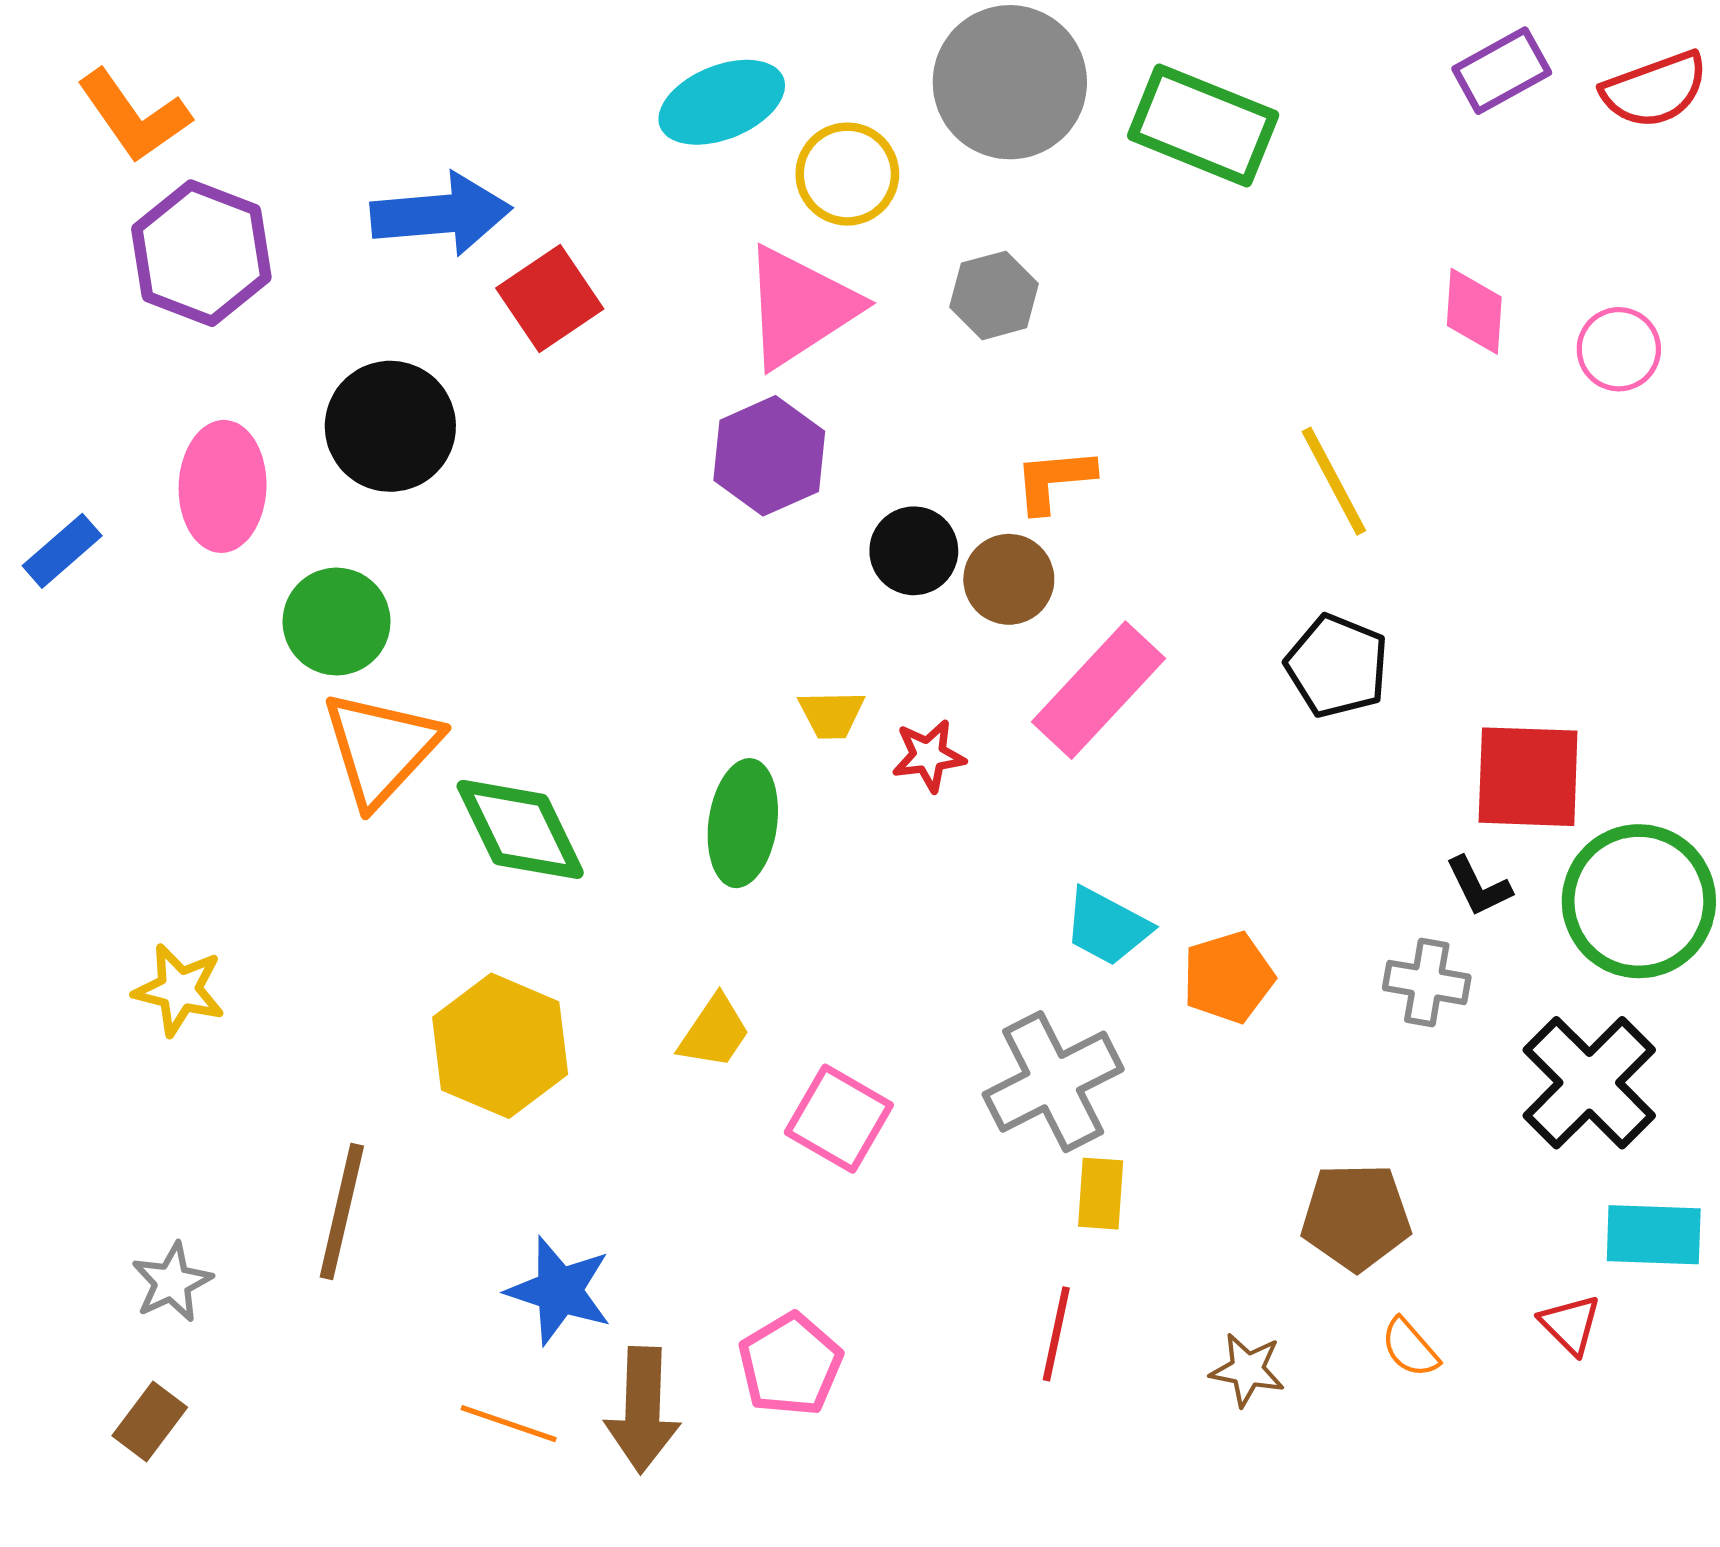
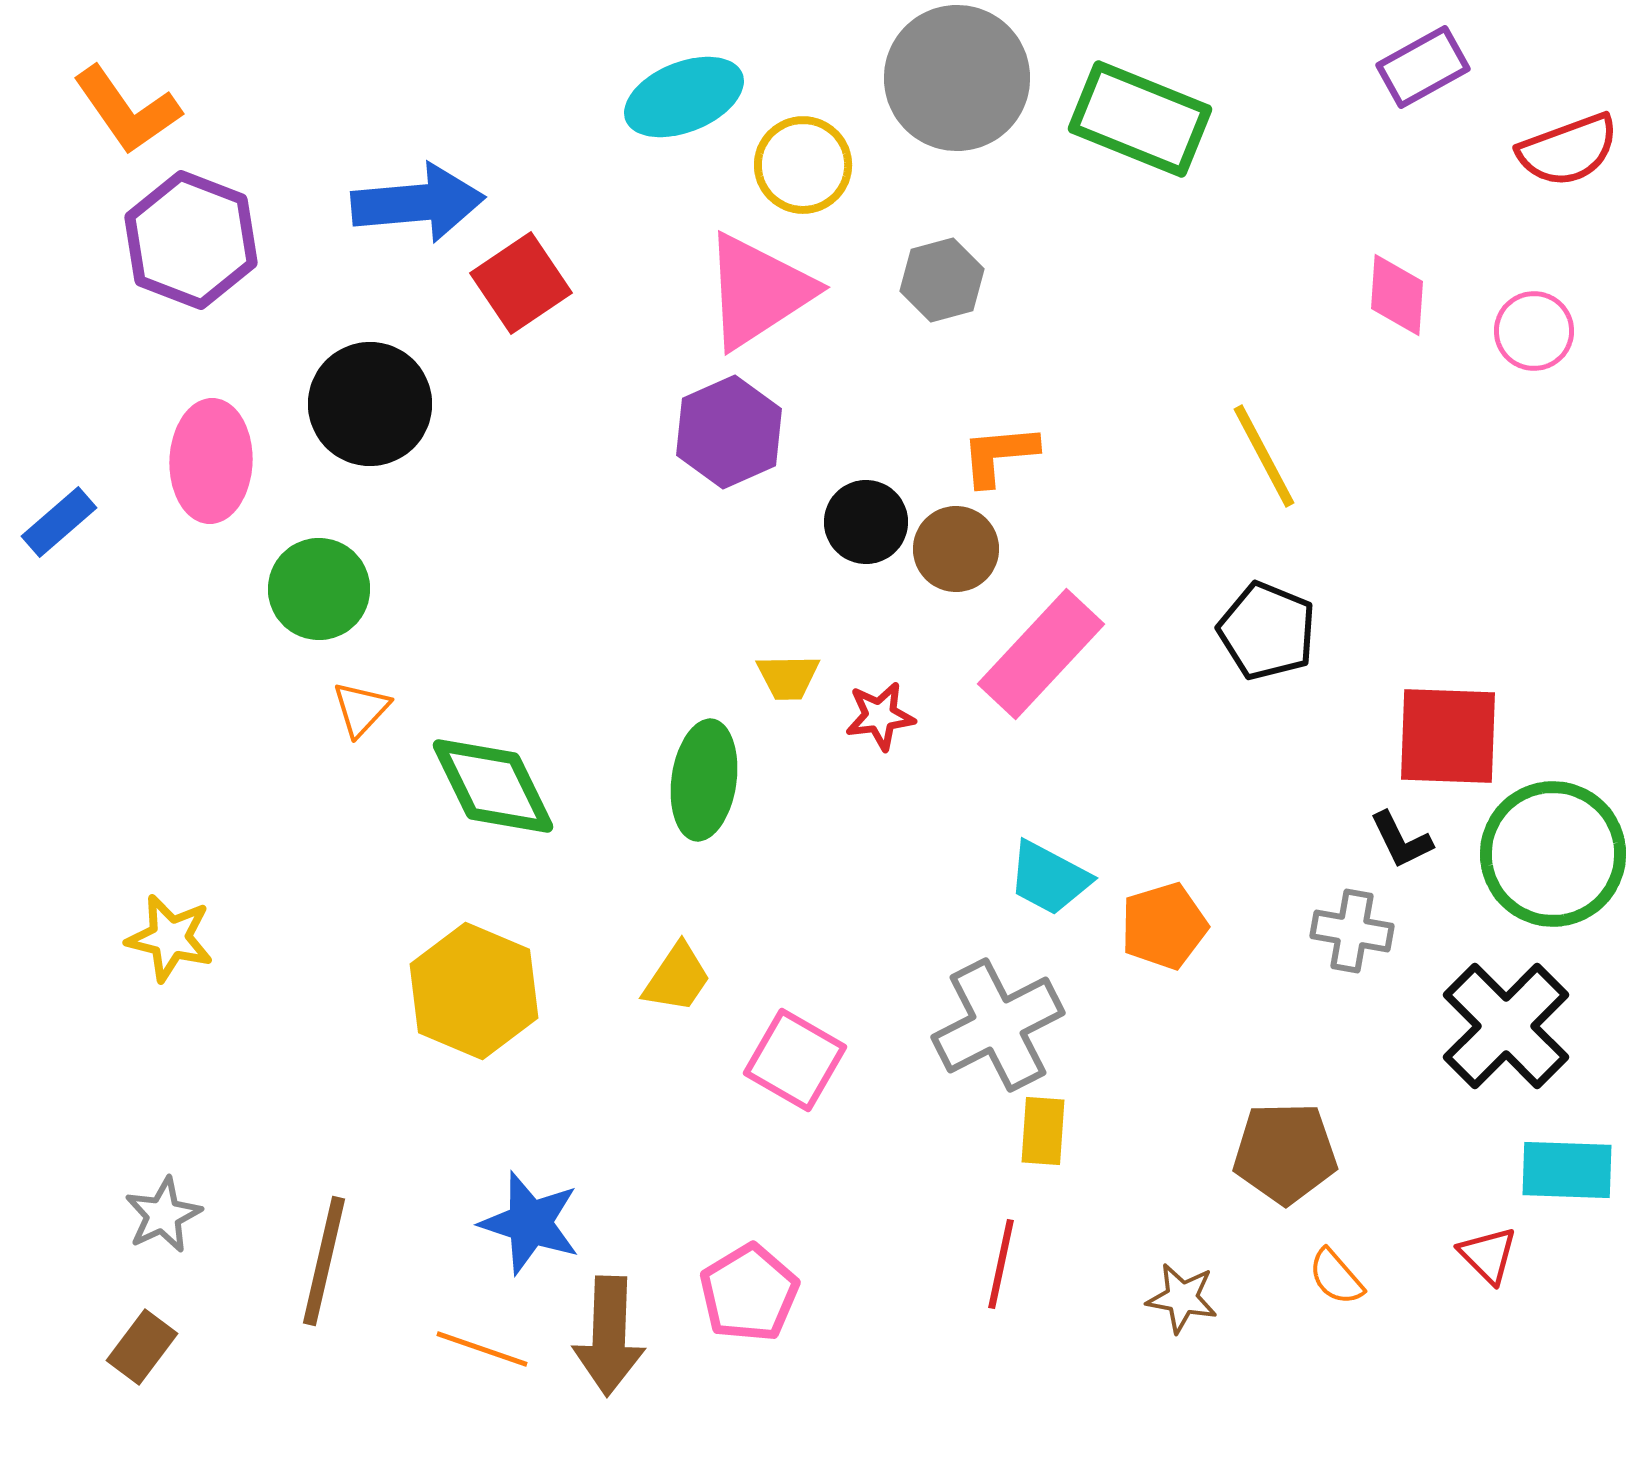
red semicircle: (1655, 90) -> (1568, 150), moved
orange triangle: (381, 748) -> (361, 709), size x0.5
brown line: (342, 1211) -> (324, 1261), moved

